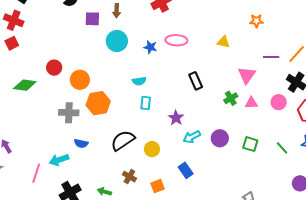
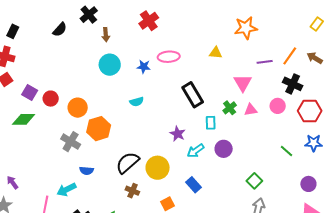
purple square: (92, 19) -> (30, 92), moved, turned 35
orange star: (256, 21) -> (246, 28), size x1.6
black rectangle: (196, 81) -> (193, 95), size x1.4
cyan rectangle: (146, 103) -> (211, 123), moved
gray cross: (69, 113) -> (71, 142), turned 36
green square: (250, 144) -> (254, 181), moved, turned 35
yellow circle: (152, 149) -> (158, 168), size x1.5
brown cross: (129, 177) -> (132, 191), moved

